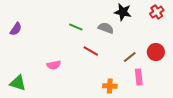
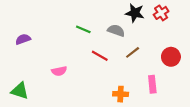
red cross: (157, 12) -> (161, 13), moved
purple semicircle: (16, 29) -> (23, 39), moved, turned -144
brown line: (130, 57) -> (133, 52), moved

